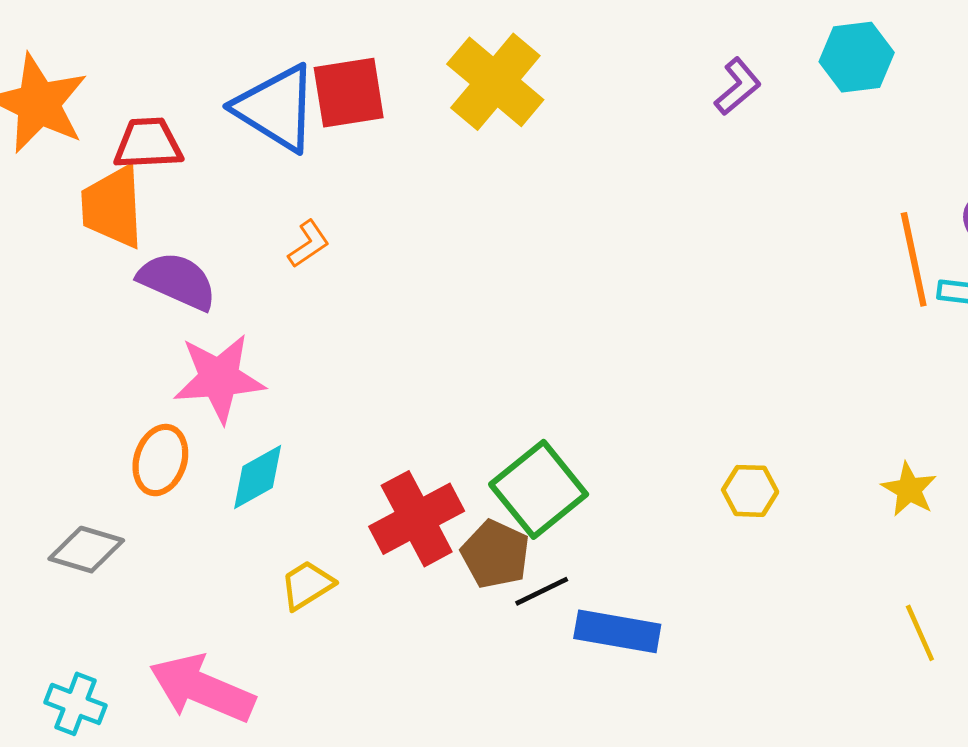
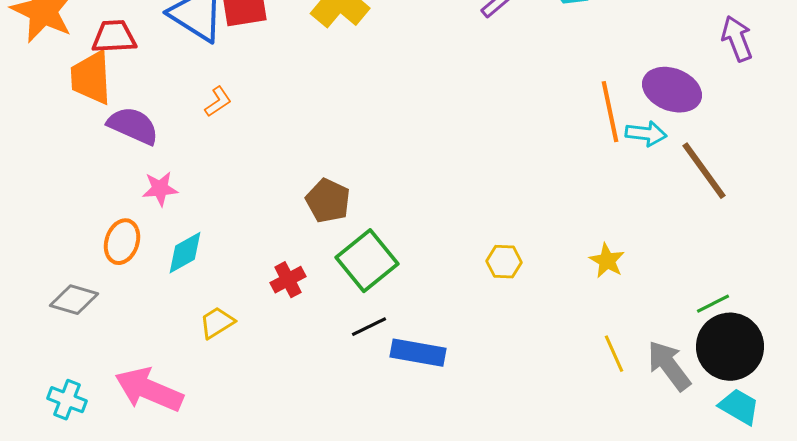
pink star: (219, 378) -> (160, 189), size x0.6
red cross: (417, 519) -> (288, 280), size x0.6
brown pentagon: (495, 554) -> (328, 201), moved

